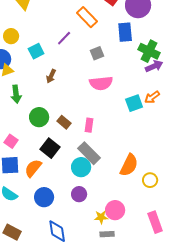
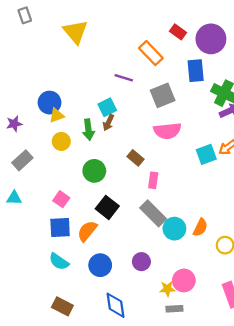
yellow circle: (11, 36) -> (61, 141), moved
purple line: (64, 38) -> (124, 78), turned 63
cyan square: (36, 51) -> (107, 107), moved
gray square: (97, 53) -> (163, 95), size x1.5
green arrow: (16, 94) -> (88, 130), moved
brown rectangle: (64, 122) -> (136, 158), moved
orange semicircle: (129, 165) -> (200, 227), size x0.7
cyan circle: (81, 167) -> (174, 229), moved

